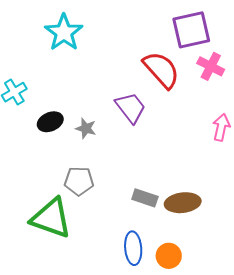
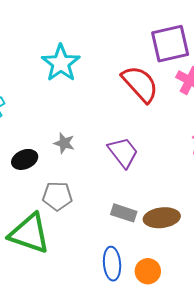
cyan star: (64, 33) -> (61, 63), moved
purple trapezoid: (130, 108) -> (123, 152), moved
black ellipse: (50, 122) -> (25, 159), moved

